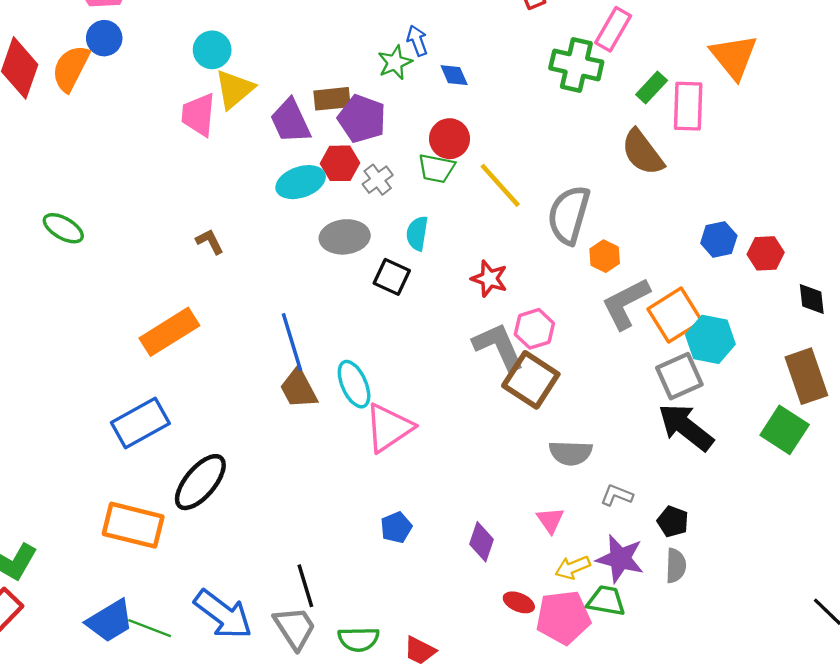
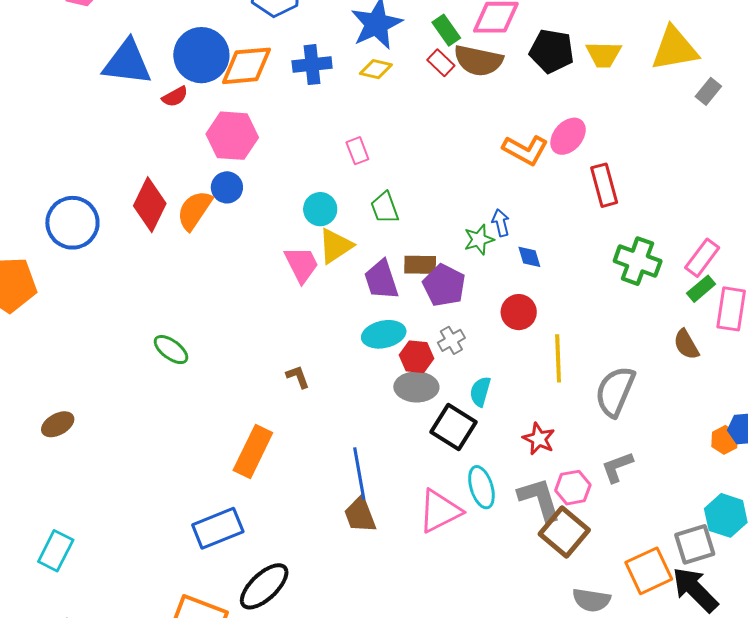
pink rectangle: (613, 29) -> (702, 258), moved
pink trapezoid: (198, 115) -> (301, 264), turned 141
brown semicircle: (642, 152) -> (686, 344), size x0.7
red hexagon: (340, 163) -> (417, 357), moved
green trapezoid: (436, 168) -> (385, 208), moved, turned 52
yellow line: (500, 185) -> (558, 358), turned 33
orange hexagon: (605, 256) -> (725, 440), moved
black square: (392, 277) -> (454, 427), size x1.4
gray L-shape: (626, 303) -> (617, 467), moved, size x0.7
orange square: (675, 315) -> (649, 571), moved
orange rectangle: (169, 332) -> (253, 451), turned -39
cyan ellipse: (354, 384) -> (481, 487), moved
pink triangle: (389, 428) -> (440, 511), moved

